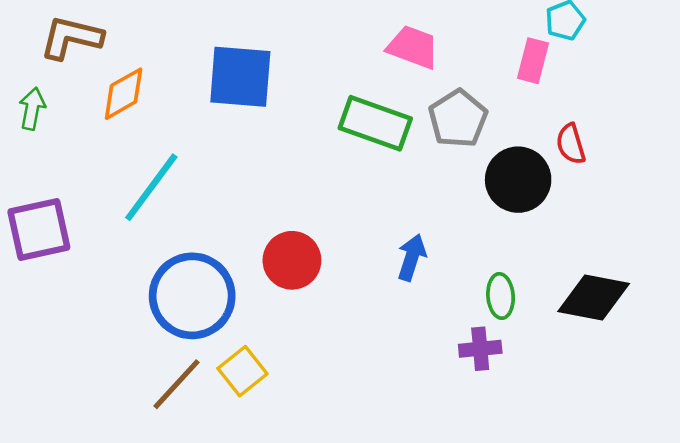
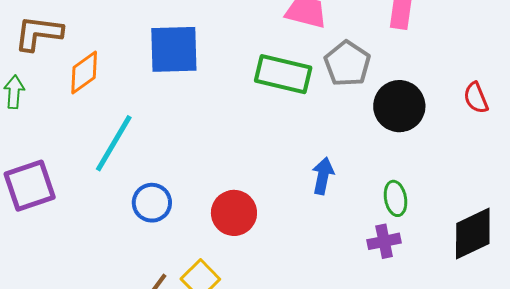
red semicircle: (571, 144) -> (476, 98), moved
red circle: (292, 260) -> (234, 213), moved
blue circle: (192, 296) -> (152, 203), moved, size x0.6
black diamond: (594, 298) -> (473, 234), moved, turned -30

